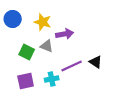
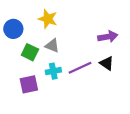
blue circle: (13, 19) -> (13, 29), moved
purple arrow: (65, 34) -> (108, 37), moved
cyan cross: (52, 79) -> (53, 71), moved

